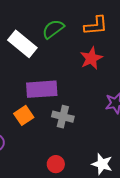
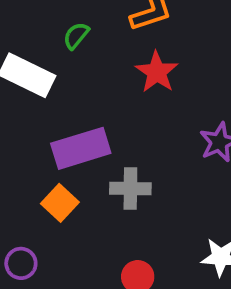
green semicircle: (53, 29) -> (76, 36), size x0.7

